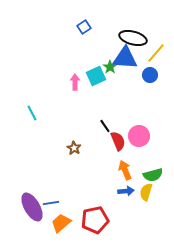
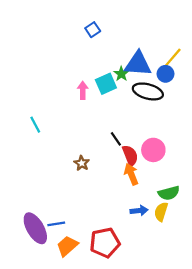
black ellipse: (133, 38) -> (148, 91), moved
blue circle: (150, 75) -> (165, 74), moved
orange arrow: (125, 170) -> (131, 174), moved

